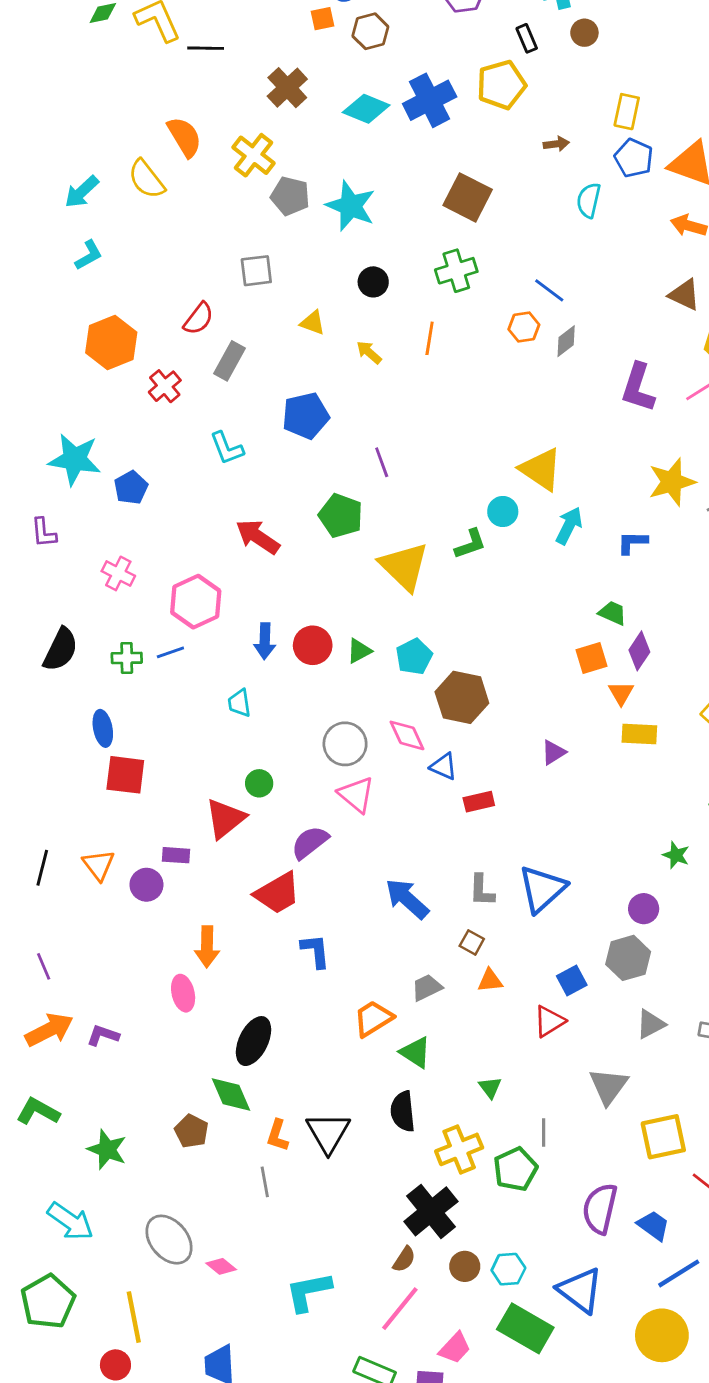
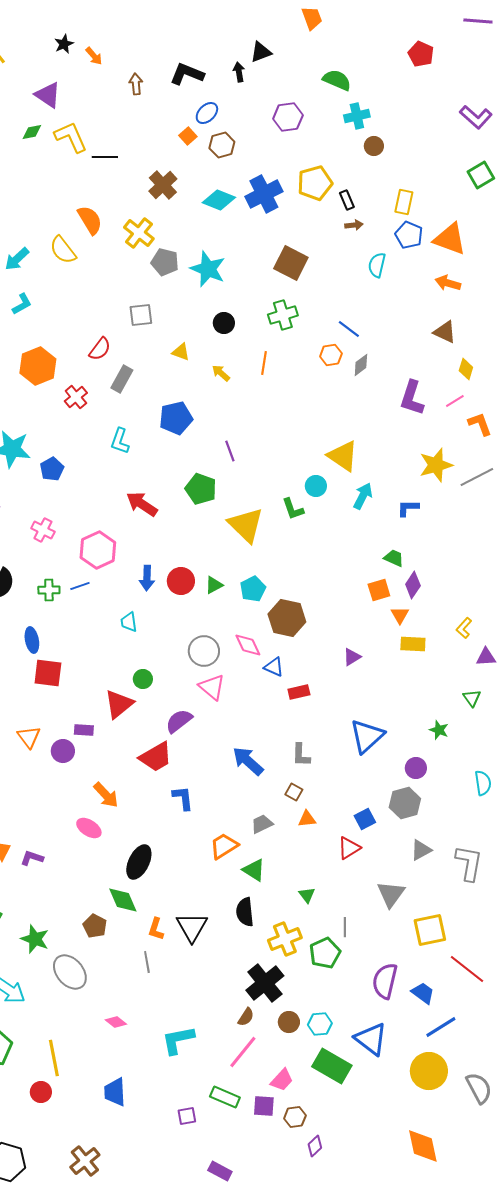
orange square: (323, 19) -> (188, 136), turned -30
black rectangle: (527, 38) -> (347, 200), moved
cyan L-shape: (227, 448) -> (120, 441), turned 40
green L-shape: (470, 544) -> (293, 509), turned 90
blue triangle: (542, 889) -> (367, 736), moved
orange arrow: (207, 947) -> (106, 795), turned -44
pink ellipse: (183, 993) -> (89, 828), turned -45
gray ellipse: (169, 1240) -> (70, 972), moved

